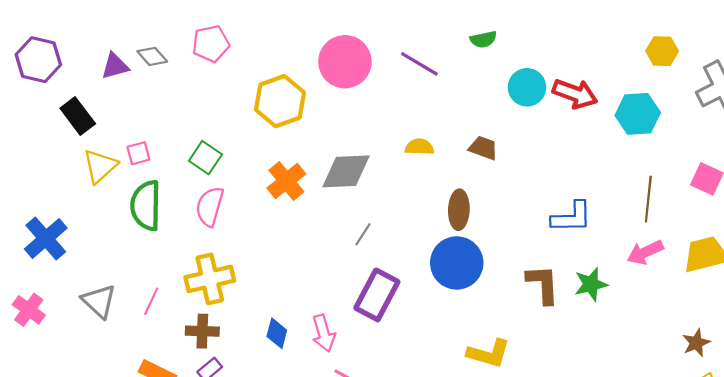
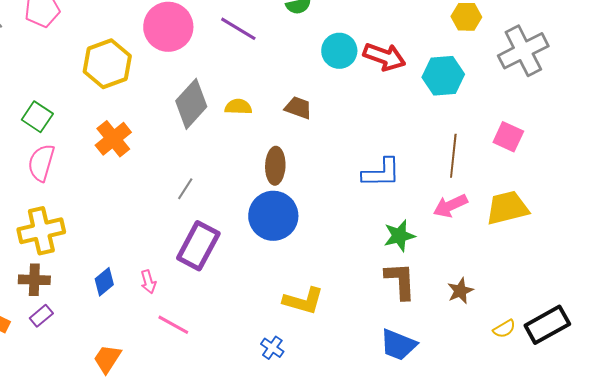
gray diamond: (346, 171) -> (191, 104), moved, turned -45
brown L-shape: (543, 284) -> (400, 281), moved
blue diamond: (277, 333) -> (104, 282), turned 36
pink arrow: (324, 333) -> (148, 282), size x0.7
brown star: (696, 343) -> (460, 291), moved

